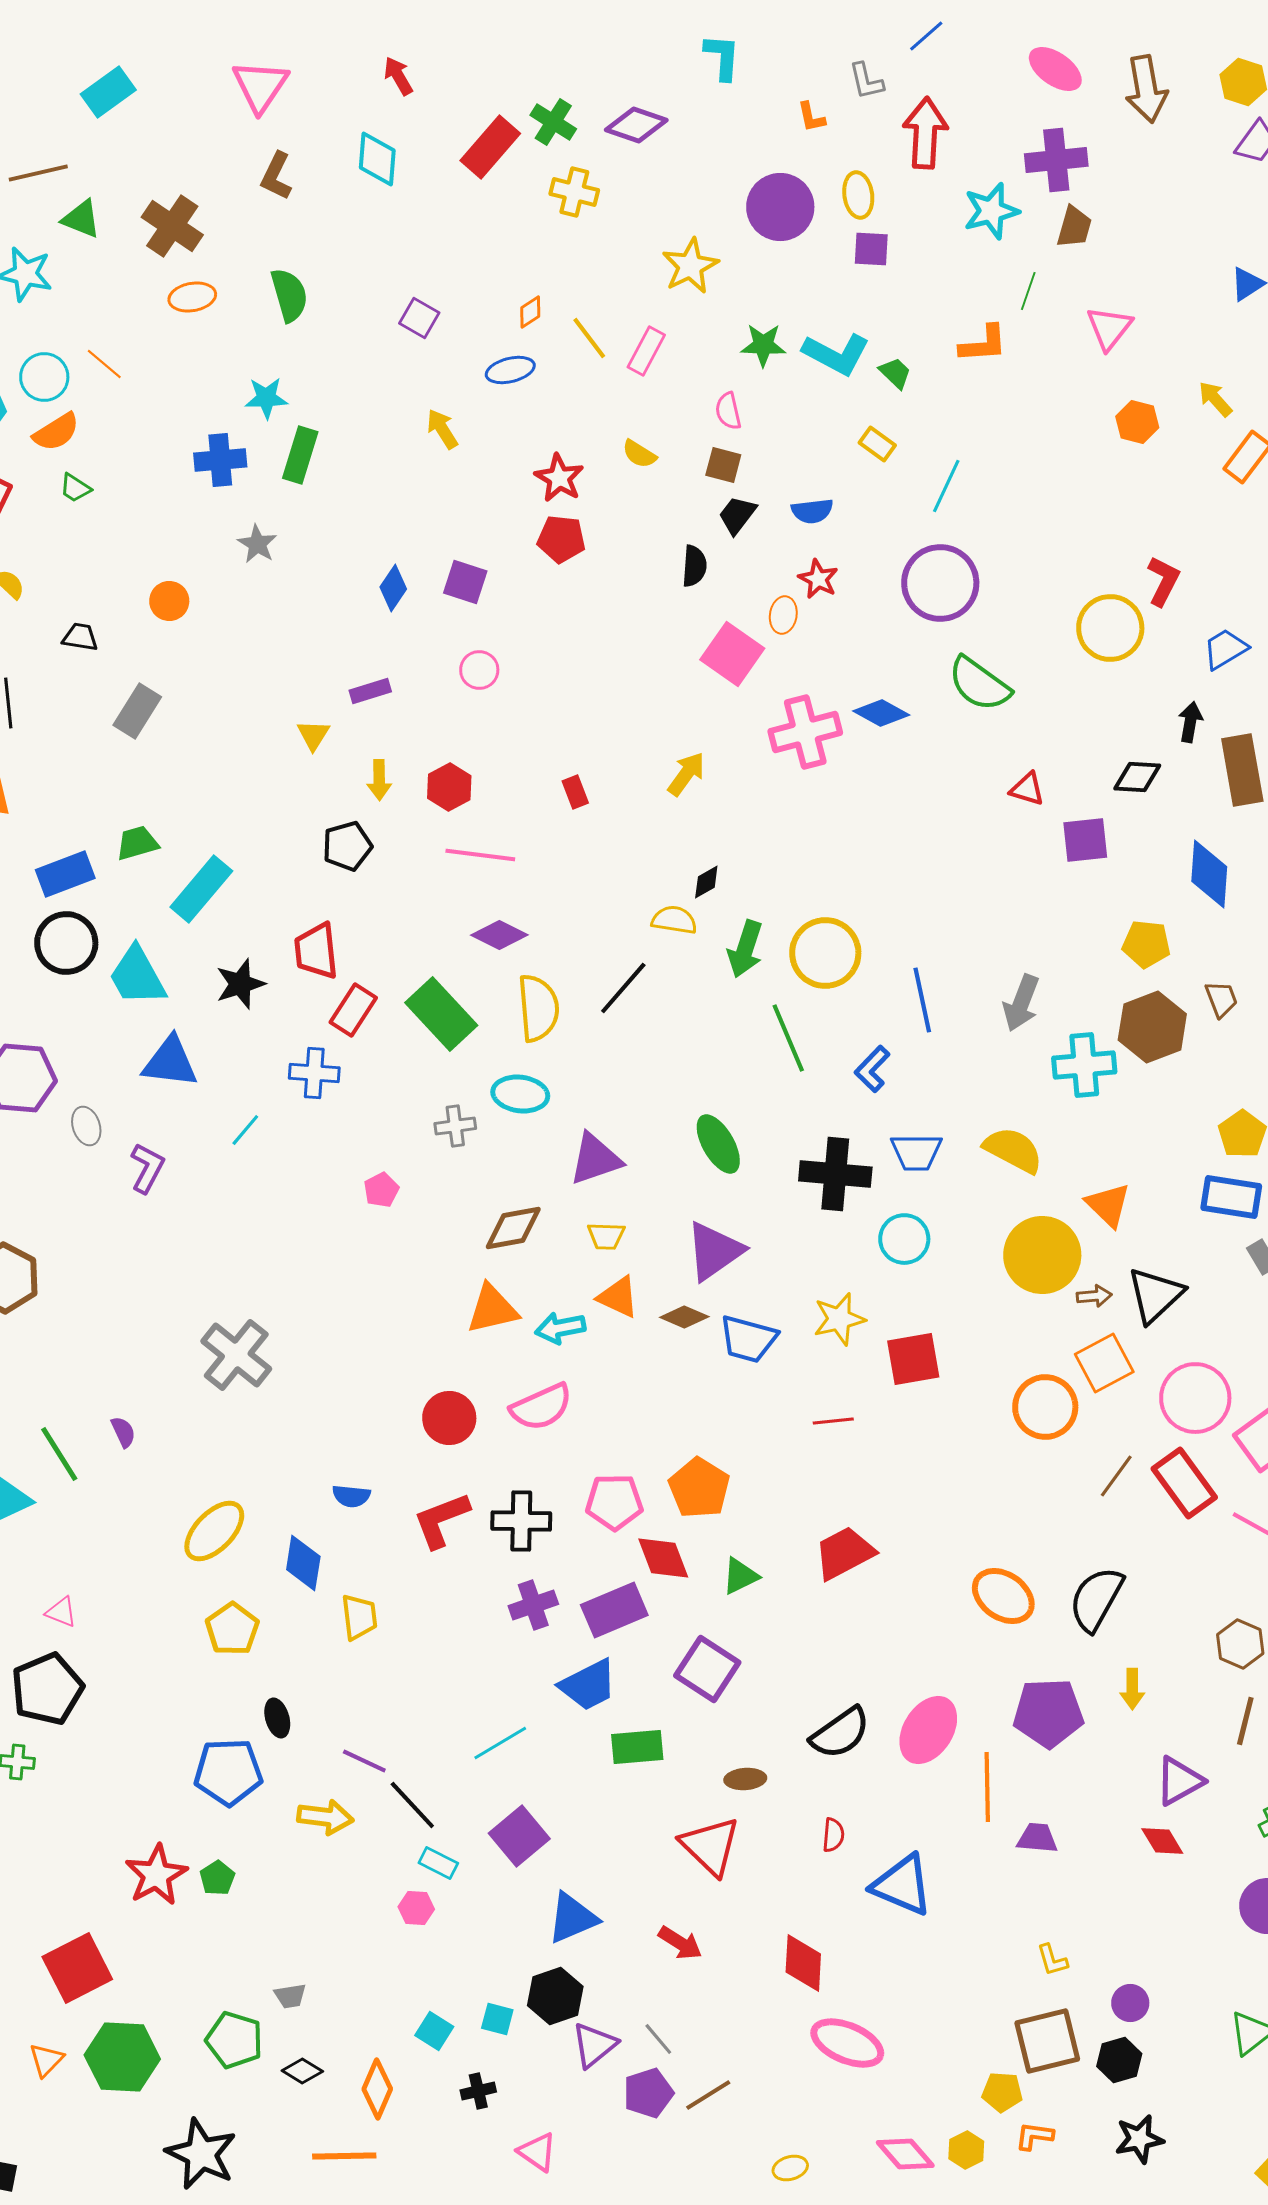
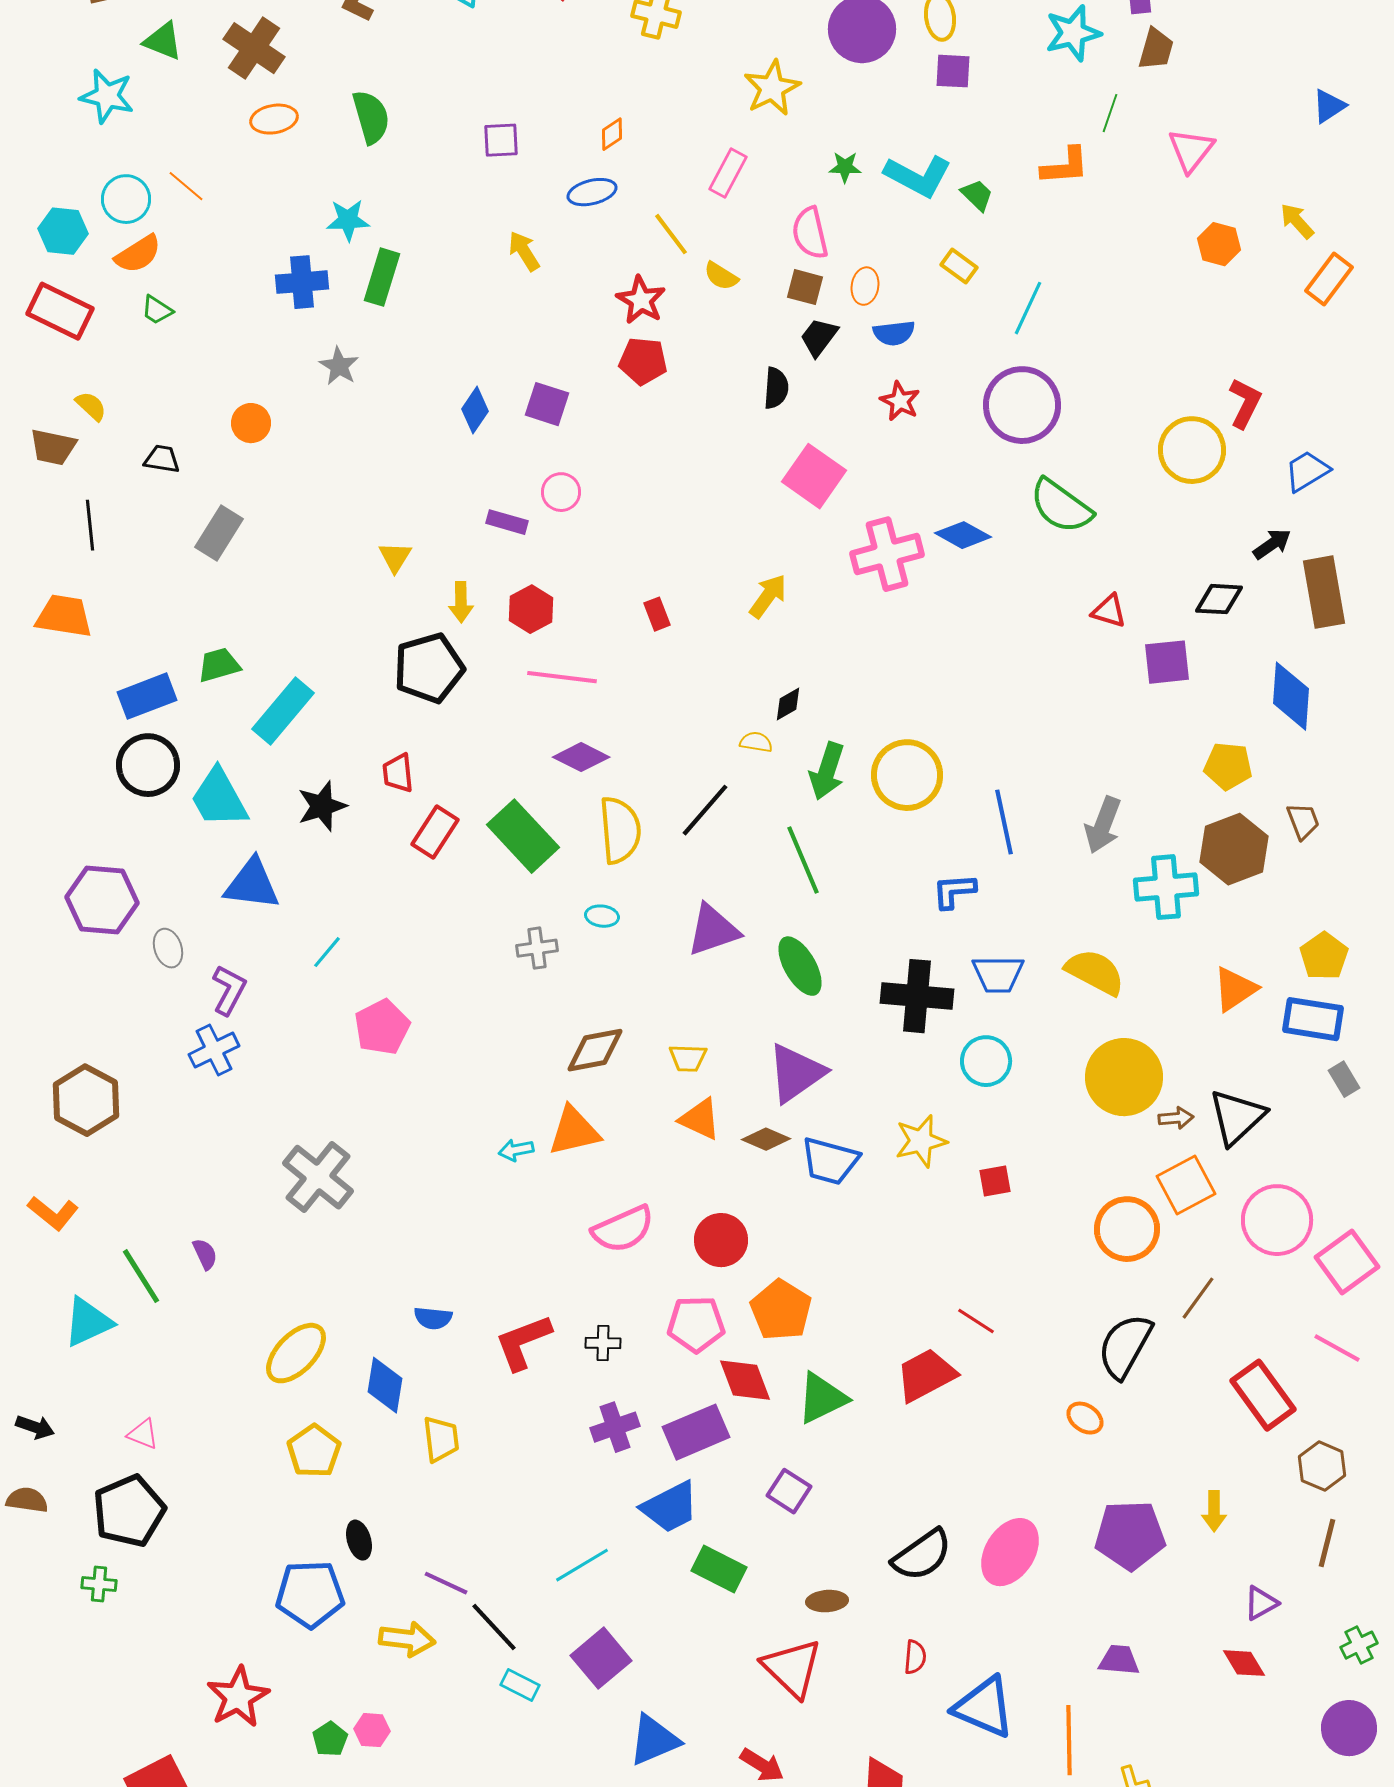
purple square: (419, 318) -> (501, 140), turned -33
yellow line: (589, 338) -> (671, 234), moved
green star: (763, 345) -> (845, 167), size x0.7
pink semicircle: (728, 411) -> (810, 233), size x1.4
orange ellipse: (783, 615) -> (865, 286), moved
purple rectangle: (370, 691) -> (507, 522), moved, turned 33
black arrow: (1190, 722) -> (1272, 544), turned 45
black pentagon: (347, 846) -> (429, 668), size x1.4
yellow semicircle: (674, 920) -> (756, 742), size x0.7
red trapezoid: (316, 951) -> (398, 773), size x0.7
green line: (788, 1038) -> (803, 860), moved
blue L-shape: (872, 1069) -> (954, 891), turned 42
blue cross: (314, 1073) -> (214, 1050), moved, turned -30
cyan ellipse: (520, 1094) -> (602, 916), size x0.6
purple triangle: (595, 1159) -> (713, 930), moved
pink pentagon: (381, 1190) -> (382, 1027), moved, size x1.6
orange triangle: (1108, 1205) -> (1235, 989), moved, turned 42
cyan arrow: (560, 1328) -> (516, 1150), moved, size x0.7
red square: (913, 1359) -> (995, 1181), size x0.6
red circle: (449, 1418) -> (721, 1240), moved
red line: (833, 1421) -> (976, 1321), moved, turned 39
red rectangle: (1184, 1483) -> (1263, 1395), moved
black cross: (521, 1521) -> (603, 1343), size x0.6
green triangle: (740, 1576) -> (822, 1398), size x1.4
orange ellipse: (1003, 1596) -> (1085, 1418), size x0.6
black semicircle: (1096, 1599) -> (1125, 1346), moved
purple square: (707, 1669) -> (789, 1491), size x0.7
green rectangle: (637, 1747) -> (719, 1569), turned 32
purple triangle: (1179, 1781) -> (1261, 1603), size x0.7
orange line: (987, 1787) -> (1069, 1740), moved
green pentagon: (217, 1878) -> (330, 1739), moved
pink hexagon: (416, 1908) -> (372, 1730), moved

